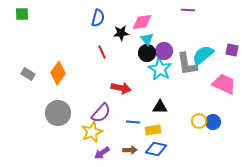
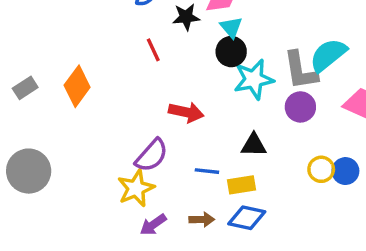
purple circle: (164, 51) -> (300, 107), moved
cyan star: (160, 69) -> (254, 79), turned 30
gray rectangle: (28, 74) -> (25, 88), turned -64
gray circle: (58, 113) -> (29, 171), moved

